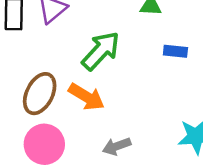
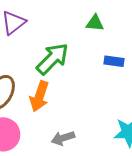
orange arrow: (87, 97) -> (39, 96), turned 76

